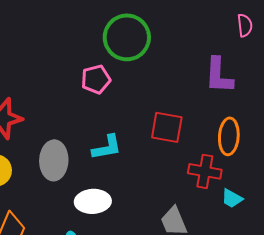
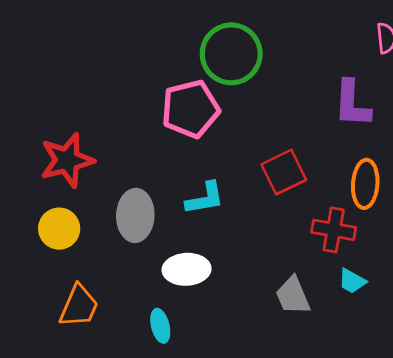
pink pentagon: (96, 79) -> (190, 109), size x1.5
red square: (167, 127) -> (284, 172), turned -36
cyan trapezoid: (232, 198) -> (352, 281), moved

